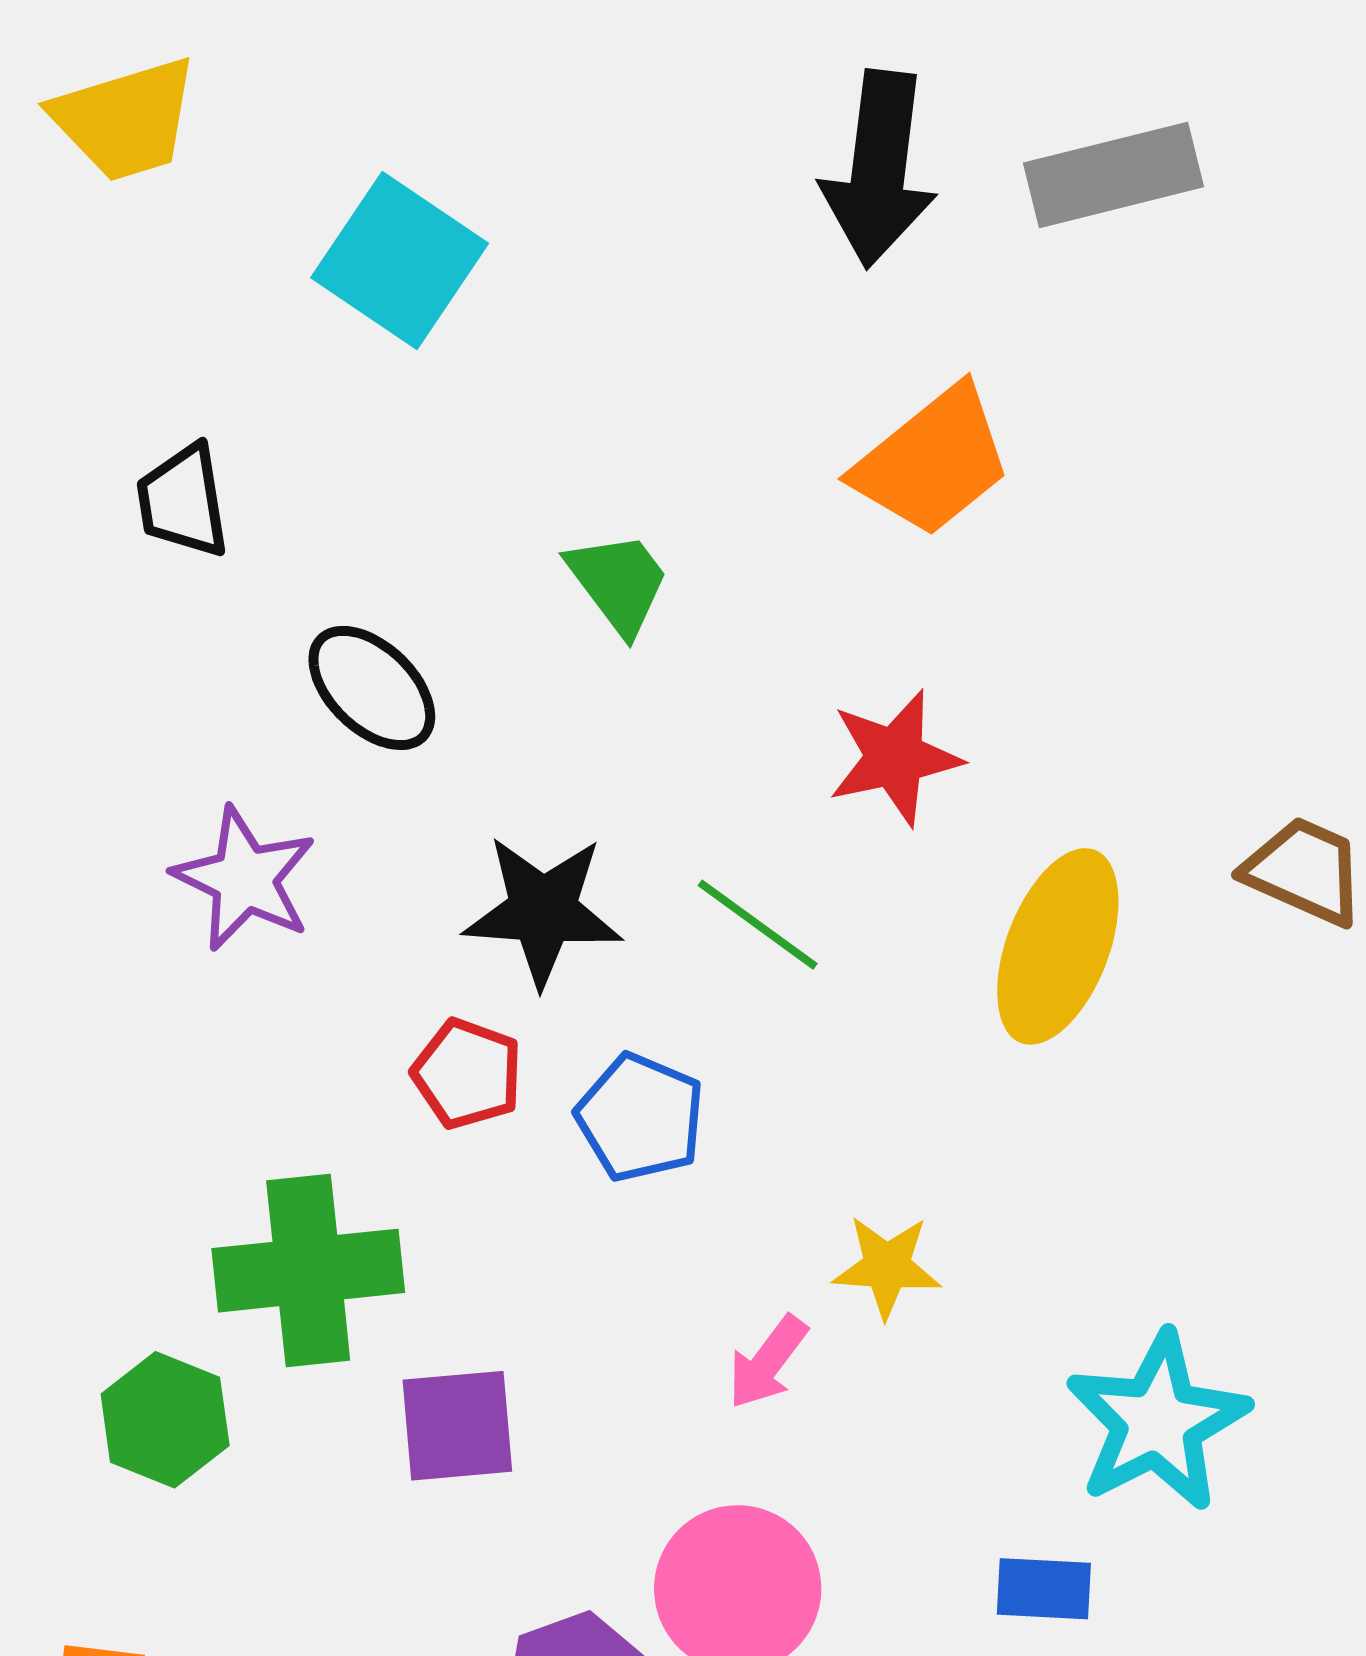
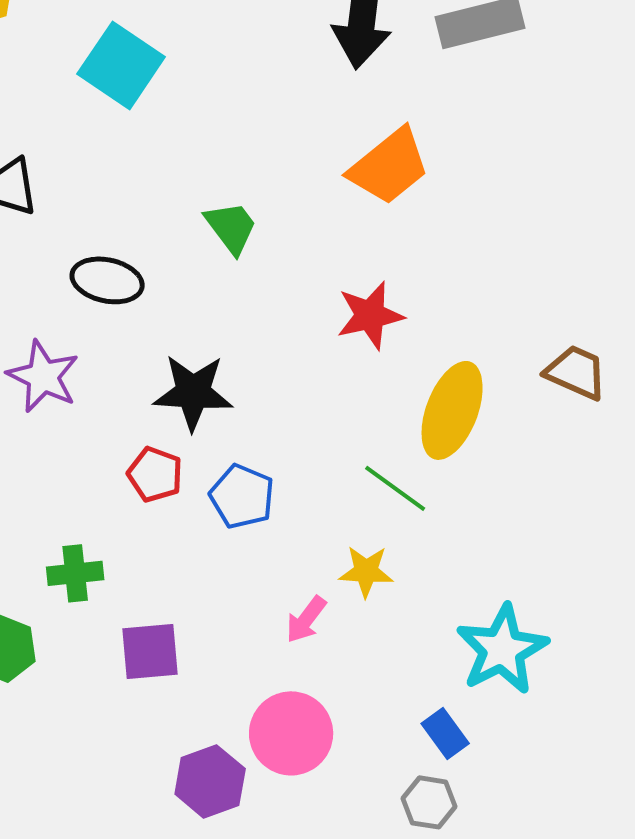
black ellipse: (372, 688) -> (107, 280), turned -32
green line: (758, 925) -> (395, 488), moved
green cross: (308, 1271) -> (75, 573), size x0.6
blue rectangle: (1044, 1589) -> (445, 733), turned 51

